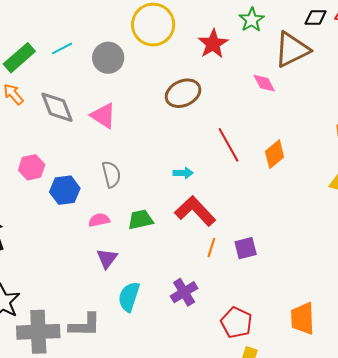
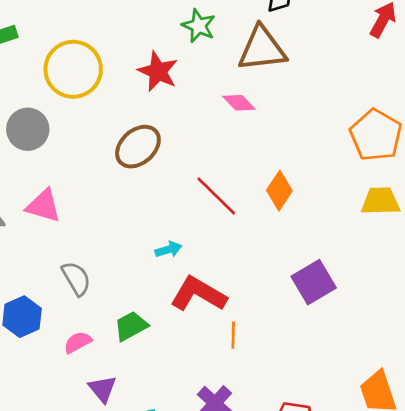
brown triangle: (292, 50) -> (262, 49), turned 36
purple square: (246, 248) -> (314, 282), moved, size x1.4

